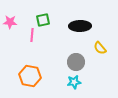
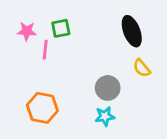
pink star: (10, 22) -> (27, 31), moved
black ellipse: (80, 26) -> (132, 31), moved, turned 70

